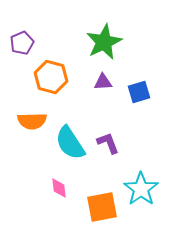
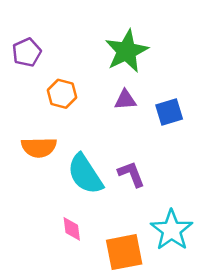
orange hexagon: (51, 77) -> (62, 94), size x0.7

